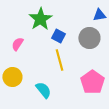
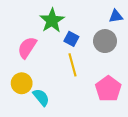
pink semicircle: (17, 44) -> (27, 48), size x1.5
cyan semicircle: (43, 90) -> (41, 97), moved

